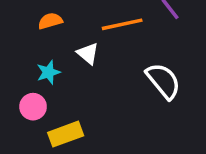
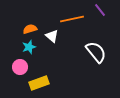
orange semicircle: (50, 21) -> (30, 29), moved

